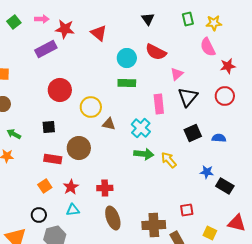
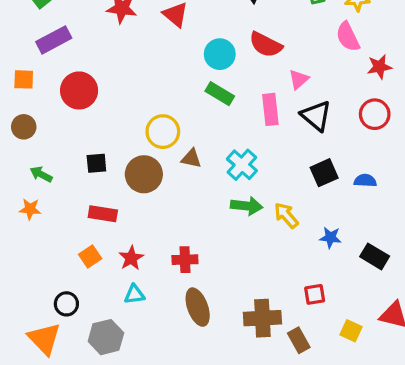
purple rectangle: (46, 49) -> (54, 40), moved
green rectangle: (127, 83) -> (220, 94), turned 30
red circle: (60, 90) -> (79, 90), moved
black triangle: (188, 97) -> (316, 116), turned -30
pink rectangle: (159, 104) -> (270, 109), moved
brown circle: (79, 148) -> (144, 174), moved
blue star: (207, 172) -> (330, 237), moved
black circle: (39, 215) -> (66, 304), moved

